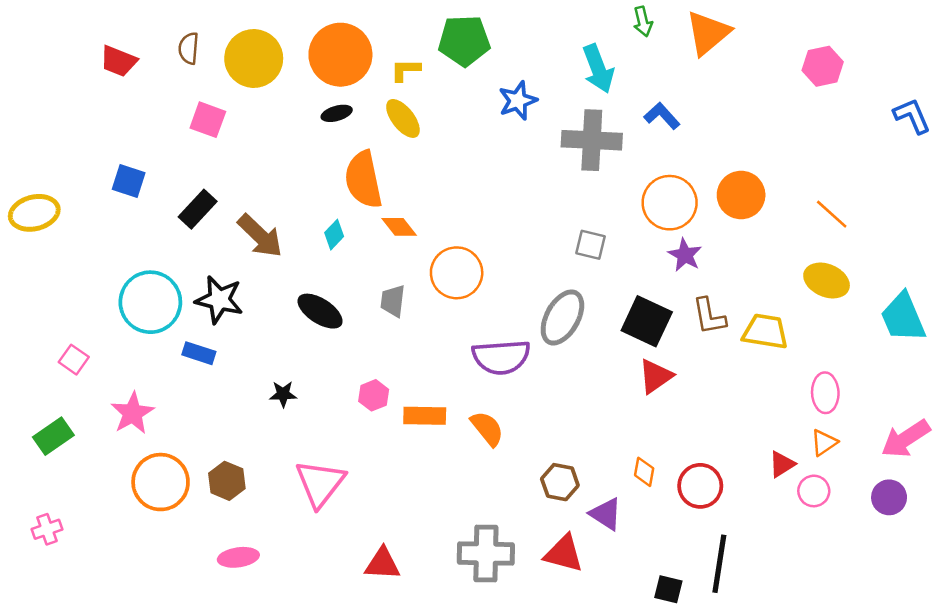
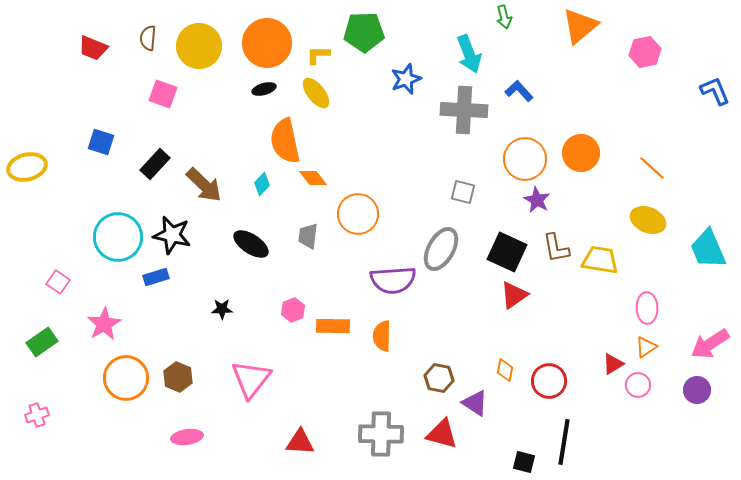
orange triangle: (708, 33) -> (580, 26), moved
blue rectangle: (199, 353) -> (156, 277), turned -35
orange semicircle: (487, 428) -> (382, 336), turned -140

